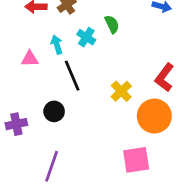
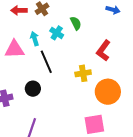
pink triangle: (30, 59) -> (14, 49), size x1.5
red L-shape: (164, 77) -> (103, 51), moved
yellow cross: (121, 91) -> (83, 73), turned 35

